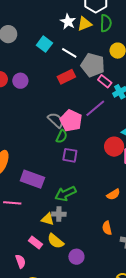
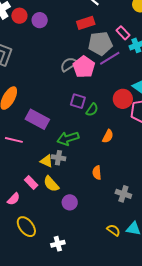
gray pentagon: (93, 65) -> (100, 43), moved, turned -30
gray semicircle: (56, 120) -> (69, 64), turned -84
green semicircle: (62, 136) -> (92, 110), moved
orange semicircle: (113, 194) -> (108, 136), moved, turned -40
orange semicircle: (107, 228) -> (97, 173), moved
pink semicircle: (20, 261) -> (14, 199), turned 56

